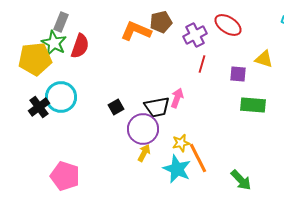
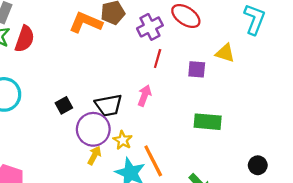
pink arrow: (177, 98) -> (144, 96), moved
green rectangle: (253, 105) -> (208, 122), moved
yellow star: (181, 143) -> (123, 140), moved, turned -30

